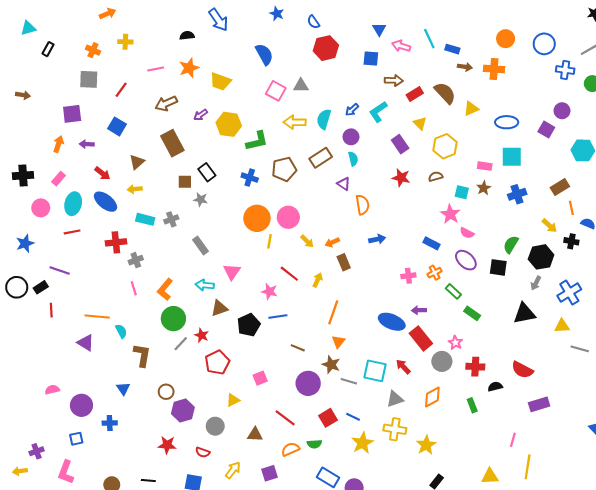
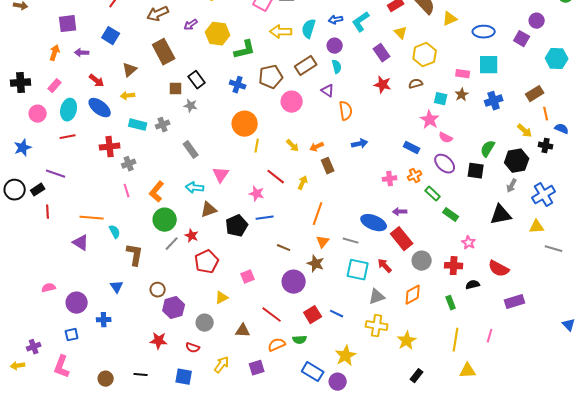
blue arrow: (352, 110) -> (336, 20), turned 32
pink circle: (288, 217) -> (292, 102), moved
pink star: (455, 343) -> (469, 243), moved
gray line: (349, 381) -> (351, 241), moved
yellow star: (362, 443) -> (346, 356), moved
yellow line: (528, 467) -> (456, 340), moved

